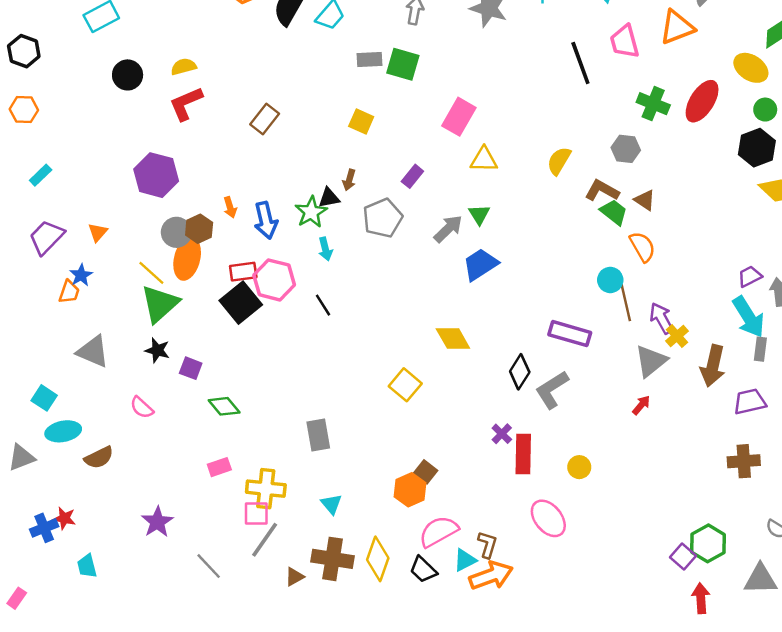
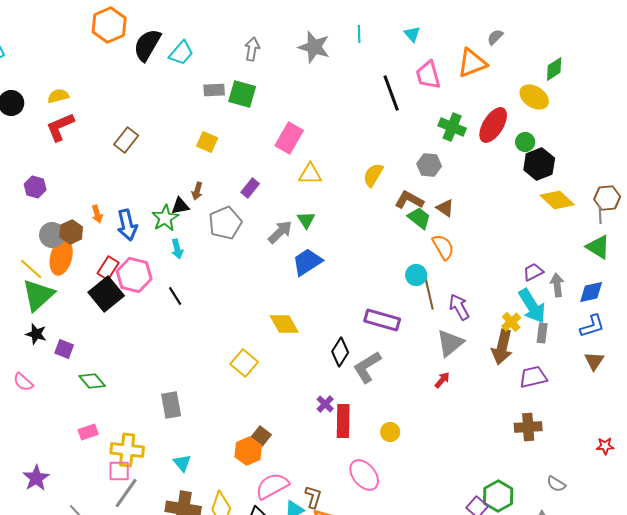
green circle: (765, 110) -> (525, 142), moved
purple hexagon: (156, 175) -> (35, 187), size x0.6
red rectangle: (243, 272) -> (108, 268), turned -50
yellow cross: (677, 336) -> (511, 322), moved

